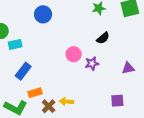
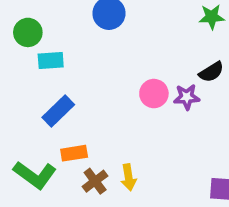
purple star: (92, 64) -> (187, 97), moved
yellow arrow: (66, 102) -> (129, 177), turned -112

